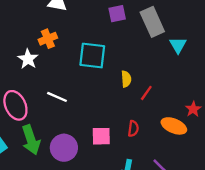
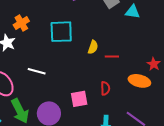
cyan triangle: (178, 45) -> (133, 12), turned -42
yellow semicircle: (126, 79) -> (93, 47), turned 32
red line: (146, 93) -> (112, 56), turned 64

